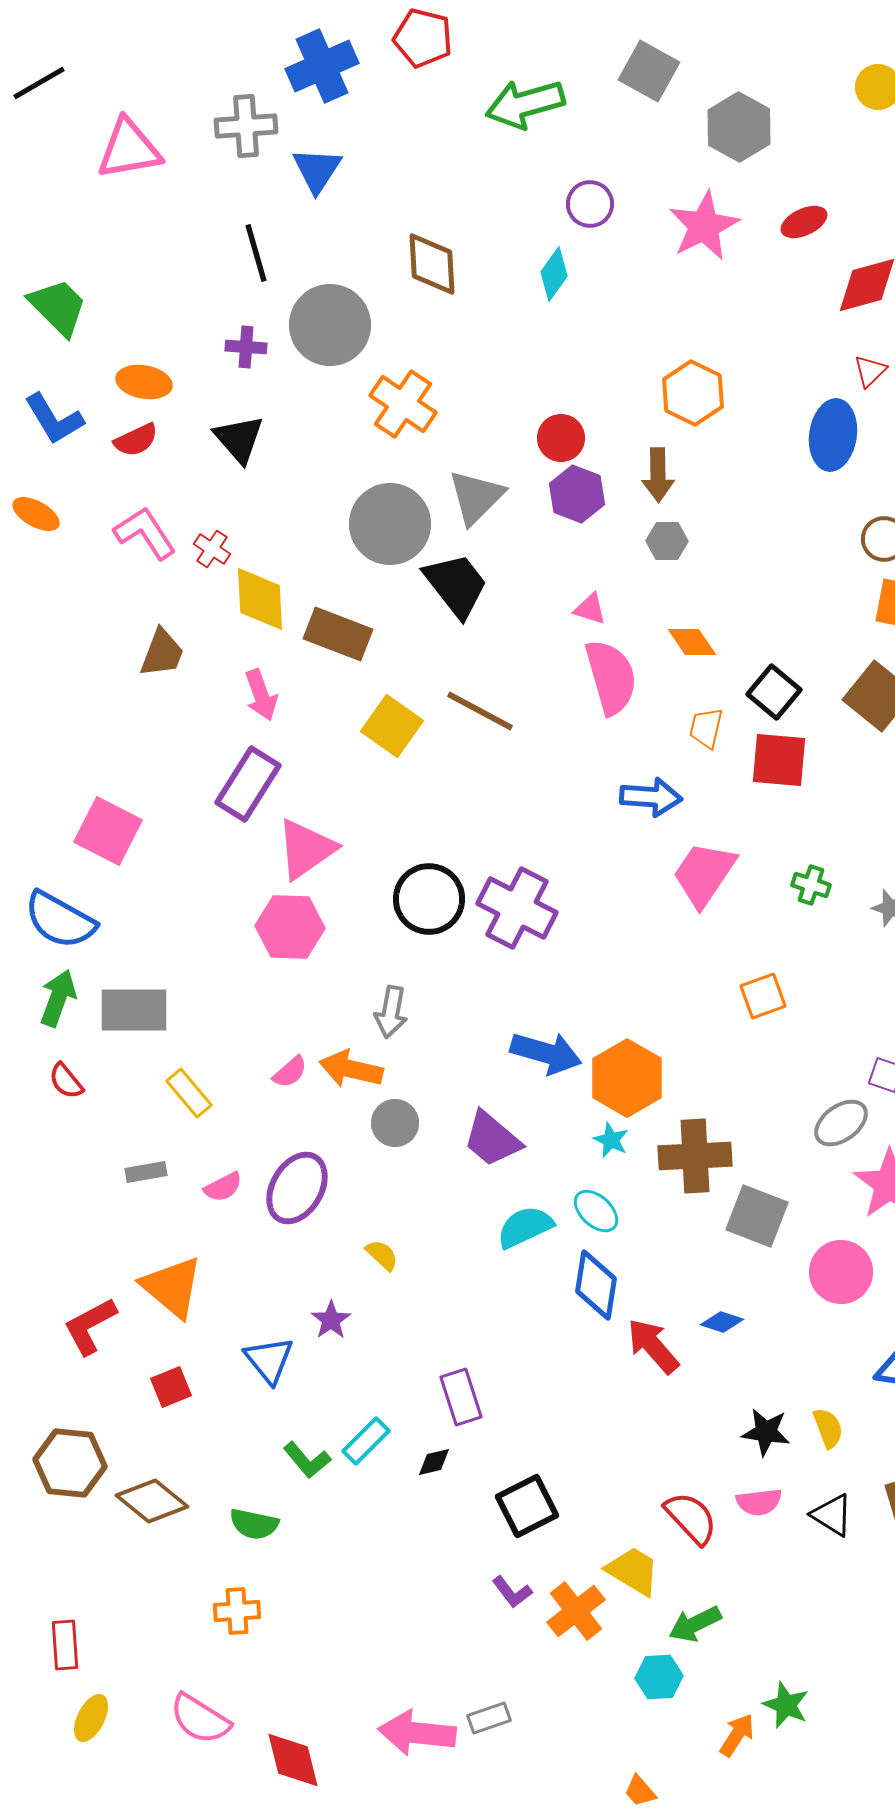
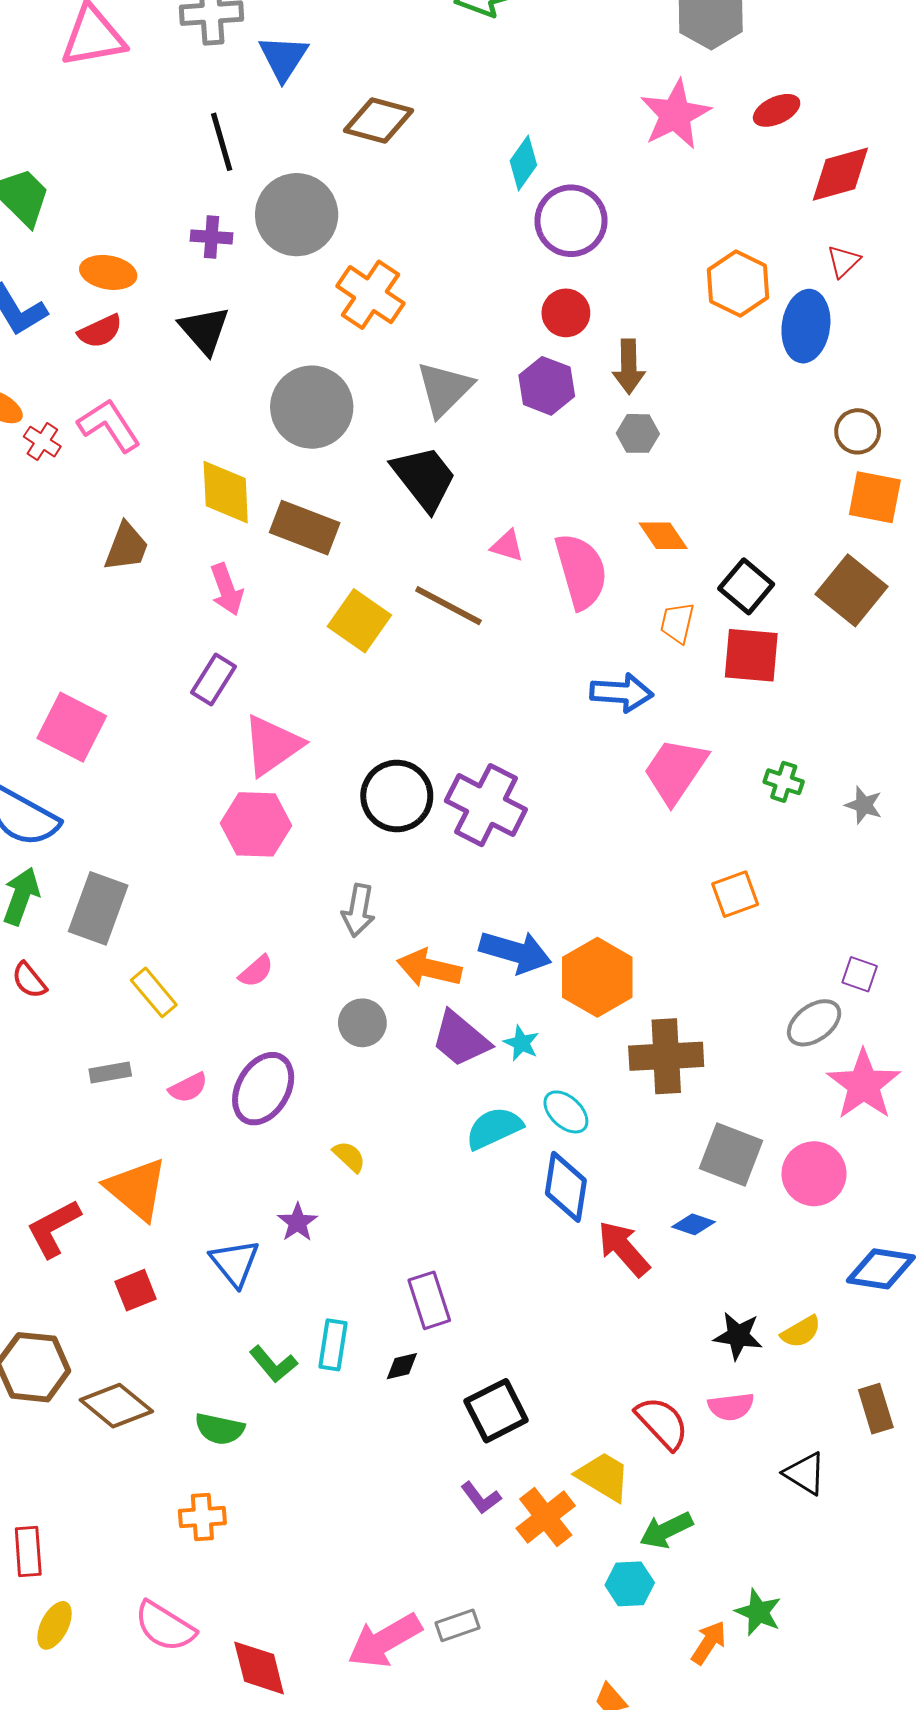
purple circle: (590, 204) -> (571, 221), moved, size x1.5
brown diamond: (432, 264) -> (379, 121), moved, turned -72
orange hexagon: (693, 393) -> (738, 284), moved
red circle: (561, 438) -> (566, 313), moved
gray circle: (390, 524) -> (312, 407), moved
red cross: (212, 549) -> (42, 442), moved
pink triangle: (590, 609) -> (507, 546), moved
purple rectangle: (248, 784) -> (214, 680), size x0.7
gray rectangle: (134, 1010) -> (98, 908), turned -70
orange arrow: (351, 1069) -> (429, 968), moved
cyan star: (611, 1140) -> (521, 1043), moved
gray square: (757, 1216) -> (731, 1154), moved
yellow semicircle: (828, 1428) -> (801, 1332), turned 81
cyan rectangle: (366, 1441) -> (333, 1345), turned -36
black triangle: (832, 1515) -> (805, 1473), moved
pink arrow: (417, 1733) -> (385, 1641), turned -36

